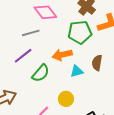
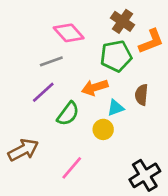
yellow circle: (66, 99) -> (103, 129), moved

